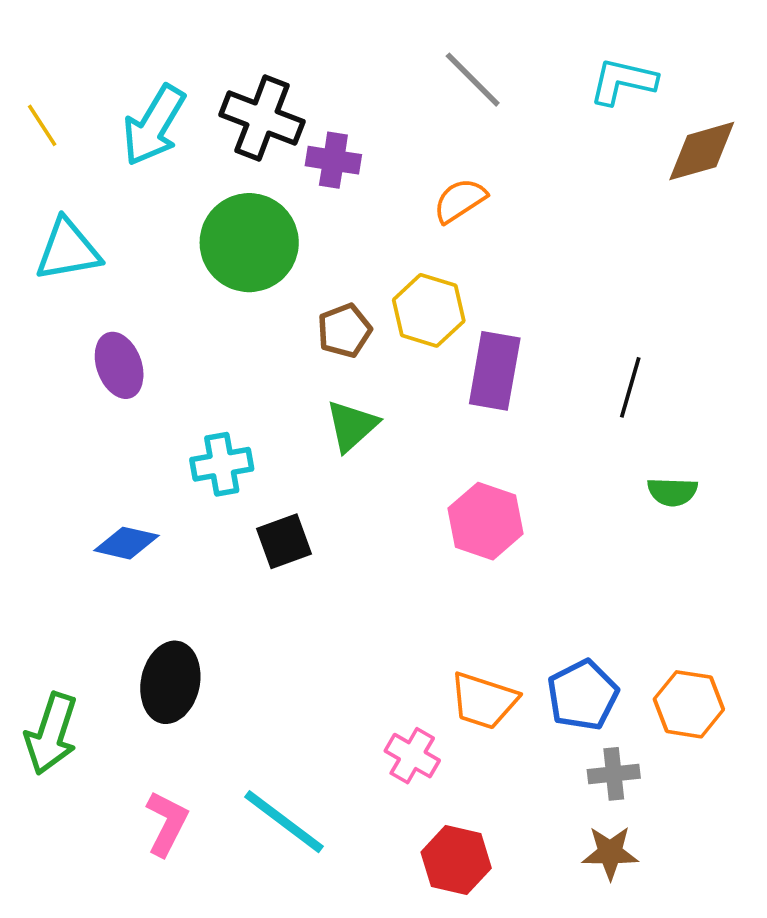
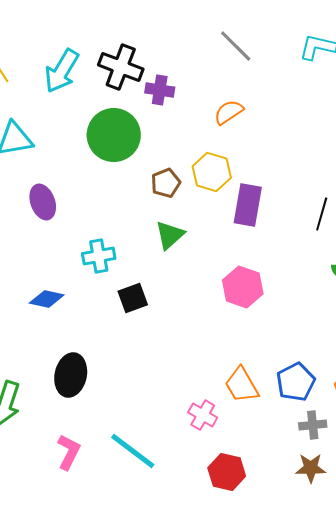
orange trapezoid: (484, 701) -> (242, 385), turned 42

